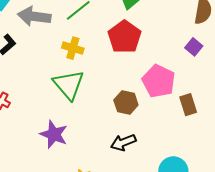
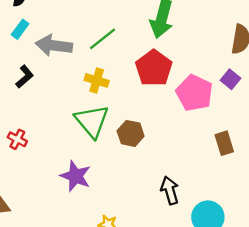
pink pentagon: (159, 81) -> (194, 93), moved
brown hexagon: (126, 102) -> (131, 133), moved
black arrow: (123, 142) -> (170, 190), moved, turned 95

